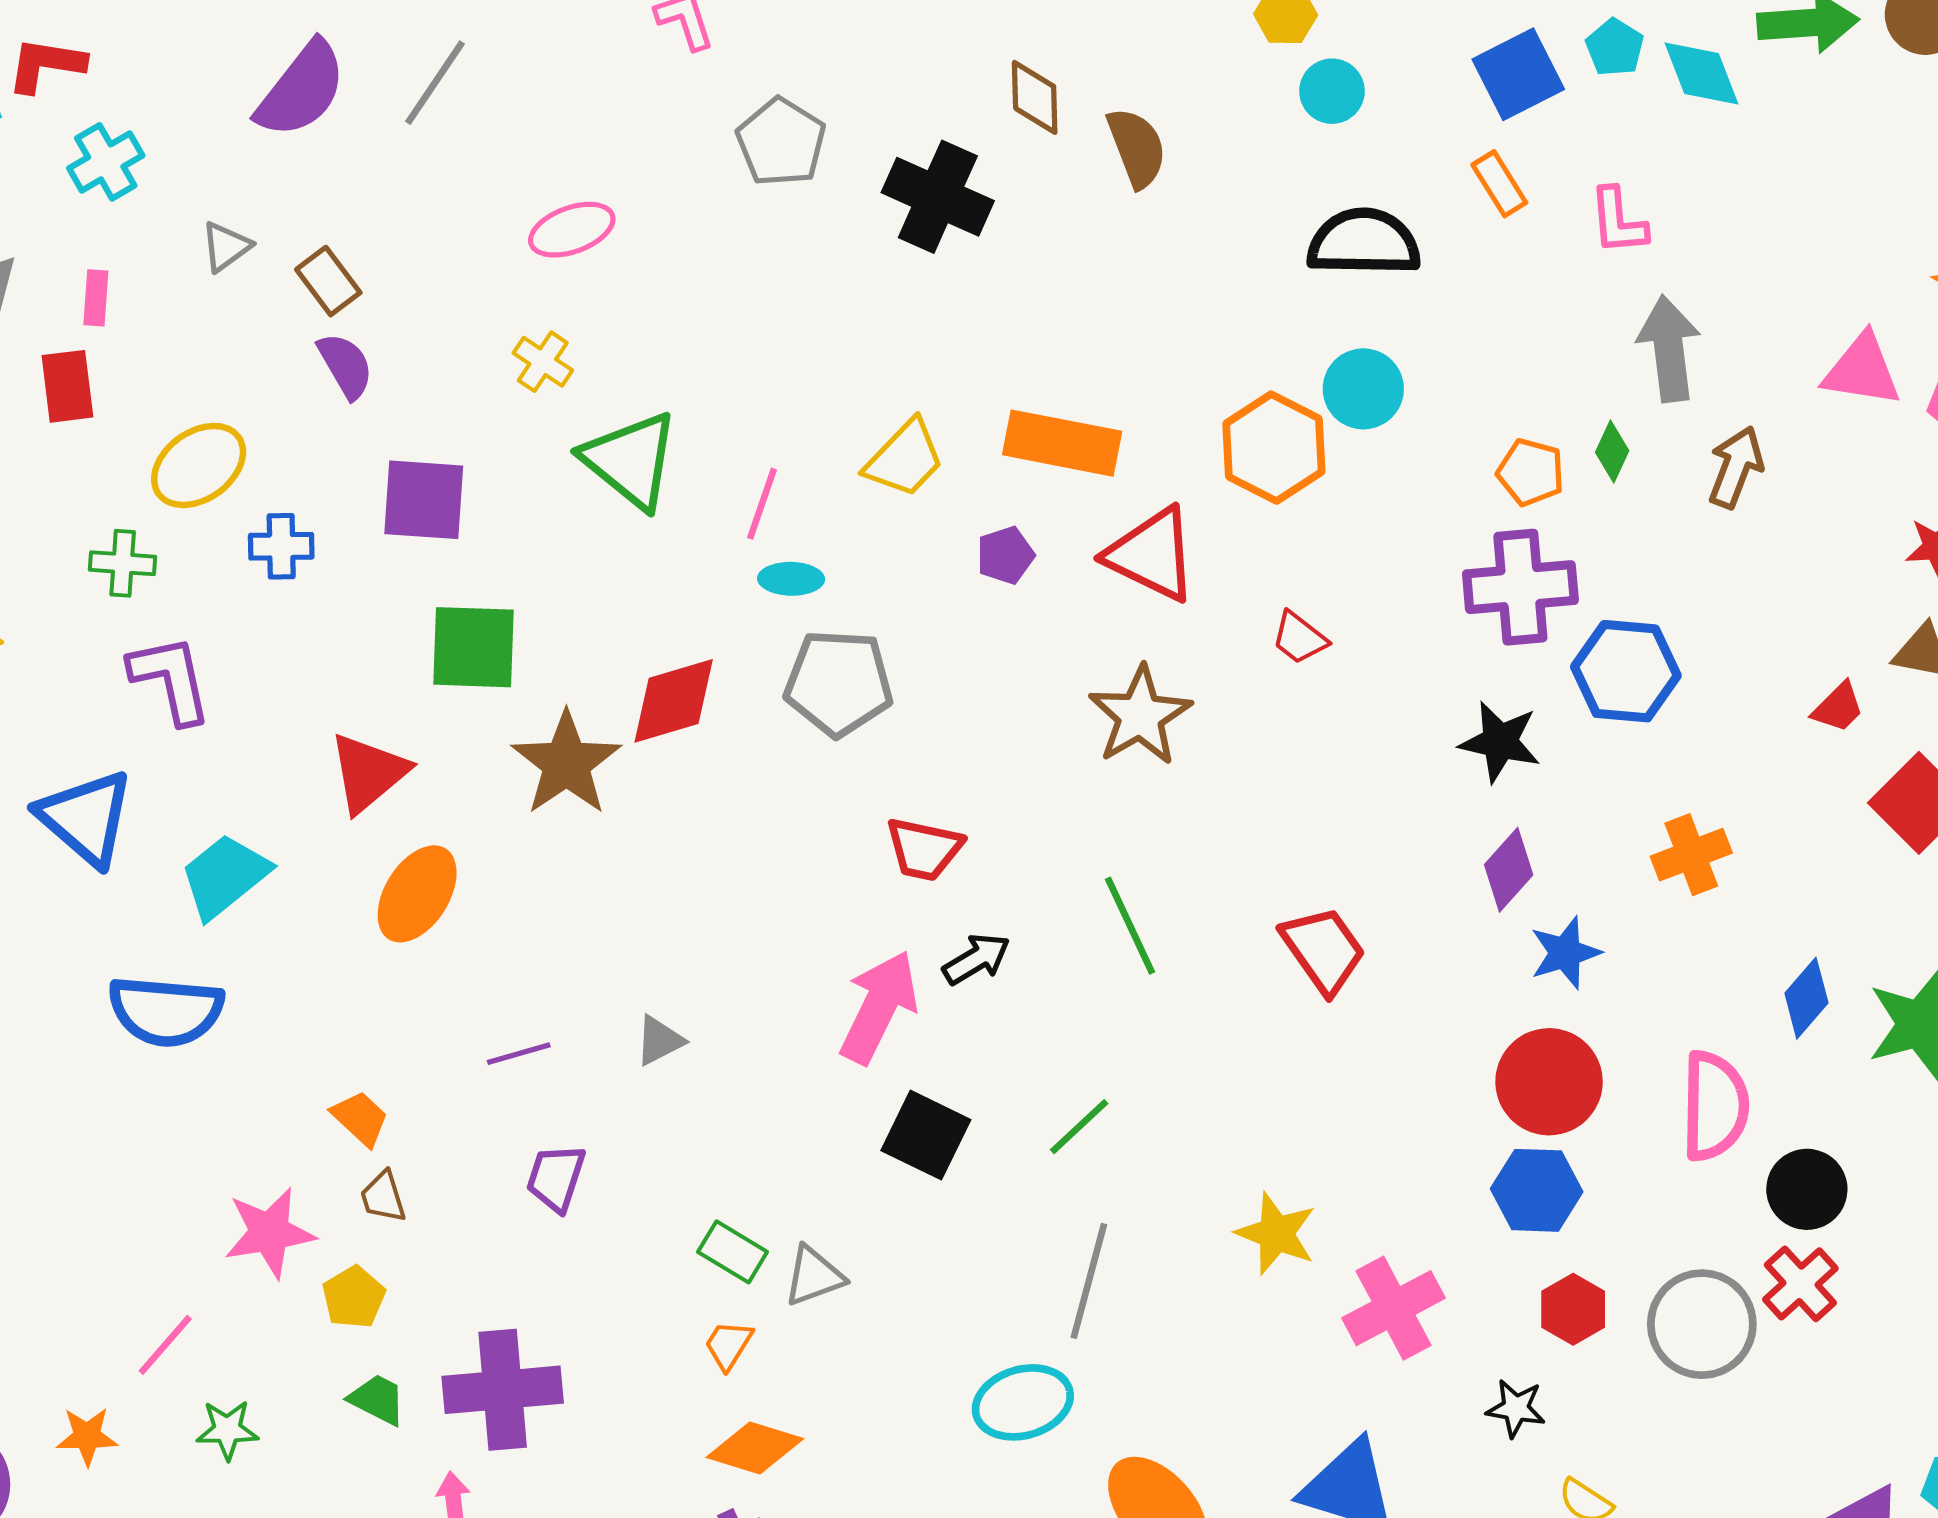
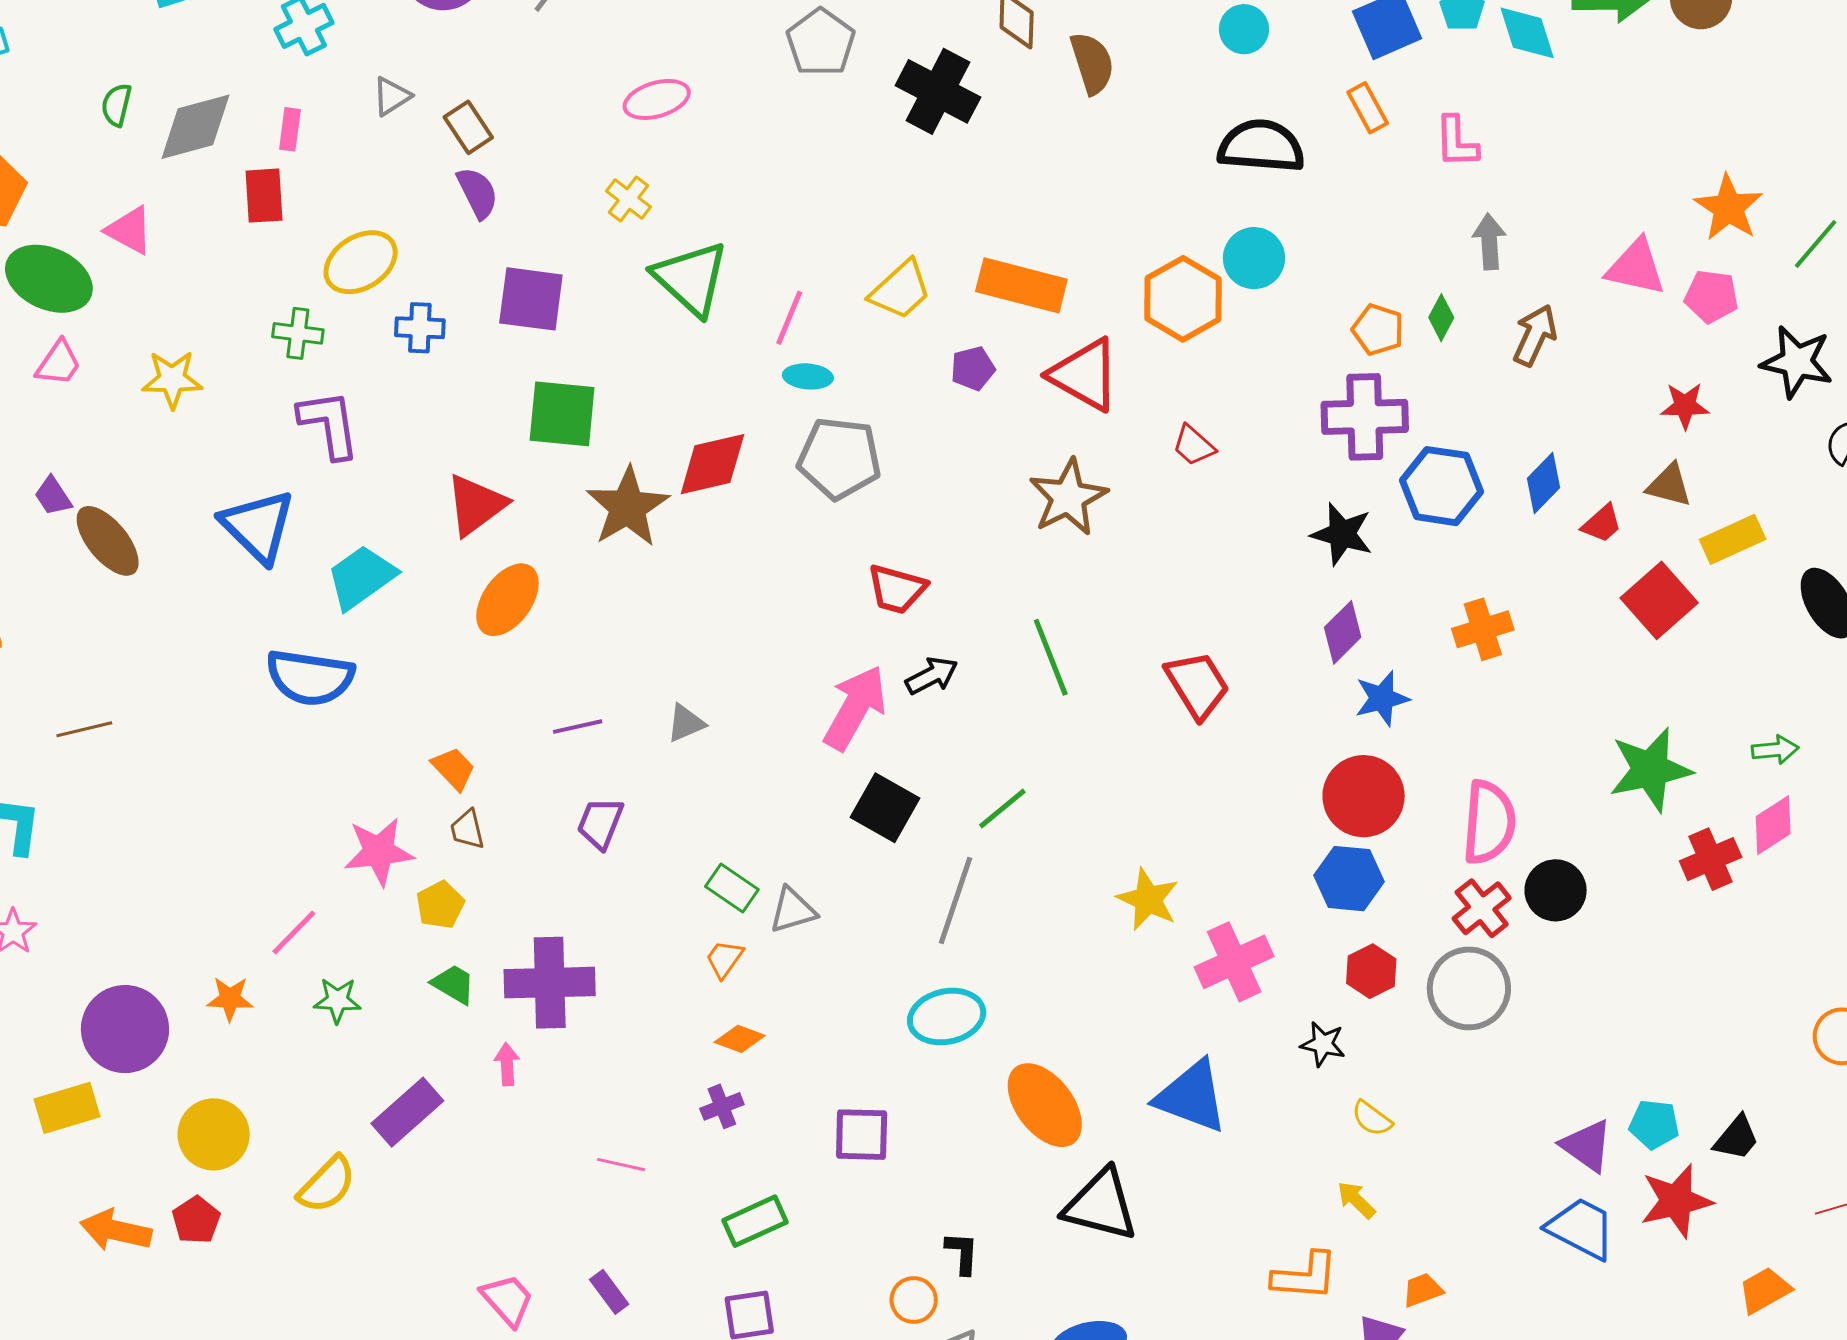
gray arrow: (1669, 349) -> (1489, 242), size x0.7
blue diamond: (1806, 998) -> (1544, 483), moved
gray line: (1089, 1281) -> (955, 900), moved
red cross: (1800, 1284) -> (1482, 908), moved
orange diamond: (755, 1448) -> (740, 1039), size x0.7

